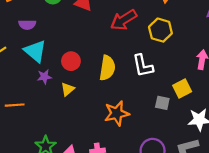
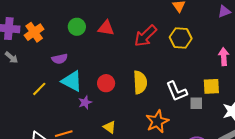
white L-shape: (143, 66) -> (177, 91), moved
yellow square: (182, 88) -> (211, 86), turned 36
yellow triangle: (68, 89) -> (110, 127), moved, turned -32

